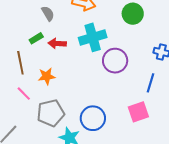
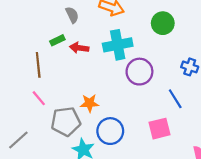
orange star: (47, 76) -> (90, 103), moved
blue line: (151, 83) -> (175, 99), turned -54

